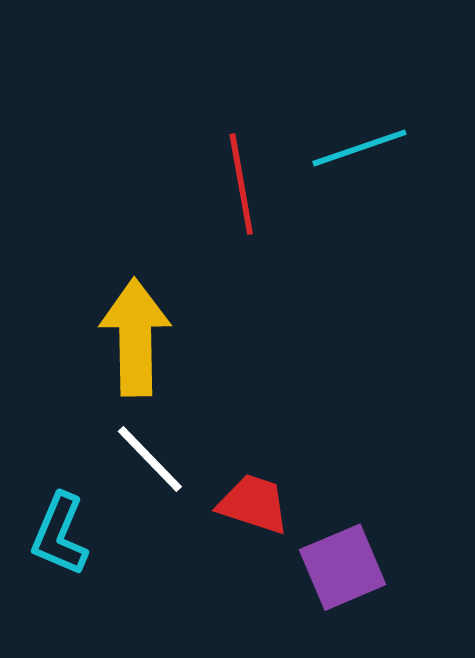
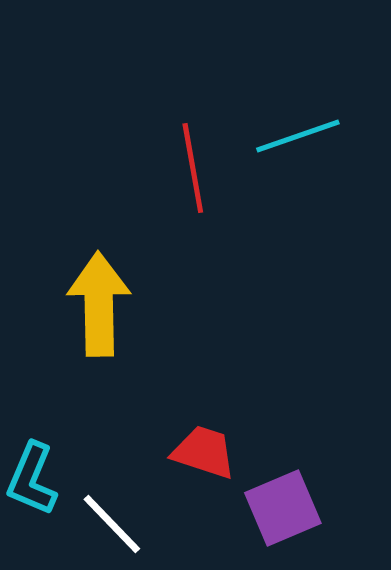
white line: (150, 459) -> (112, 524), moved

